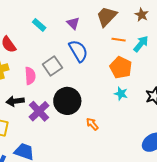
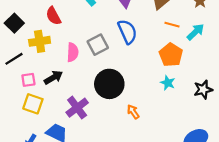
black arrow: (15, 101) -> (53, 78), turned 150
purple cross: (39, 111) -> (77, 108), moved

